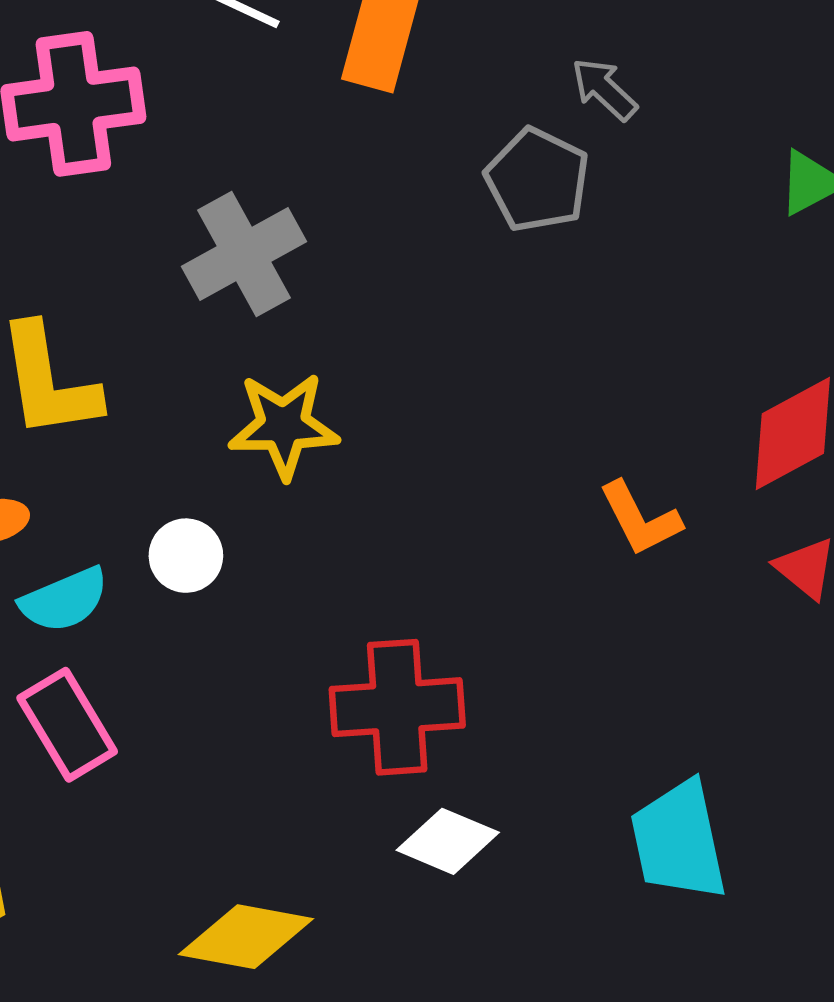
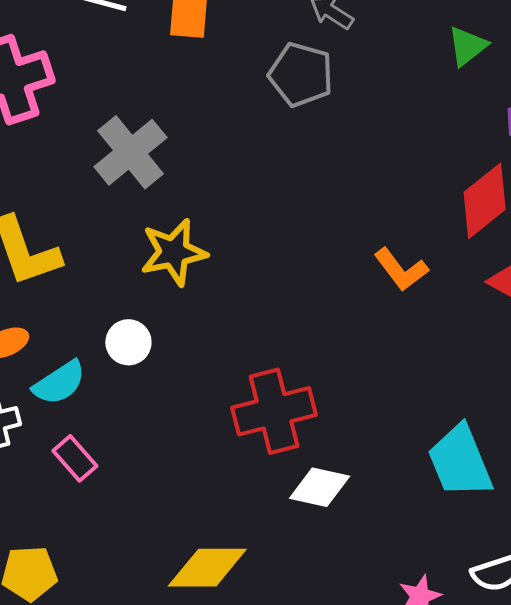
pink rectangle: (67, 725) -> (75, 458), size x0.7

